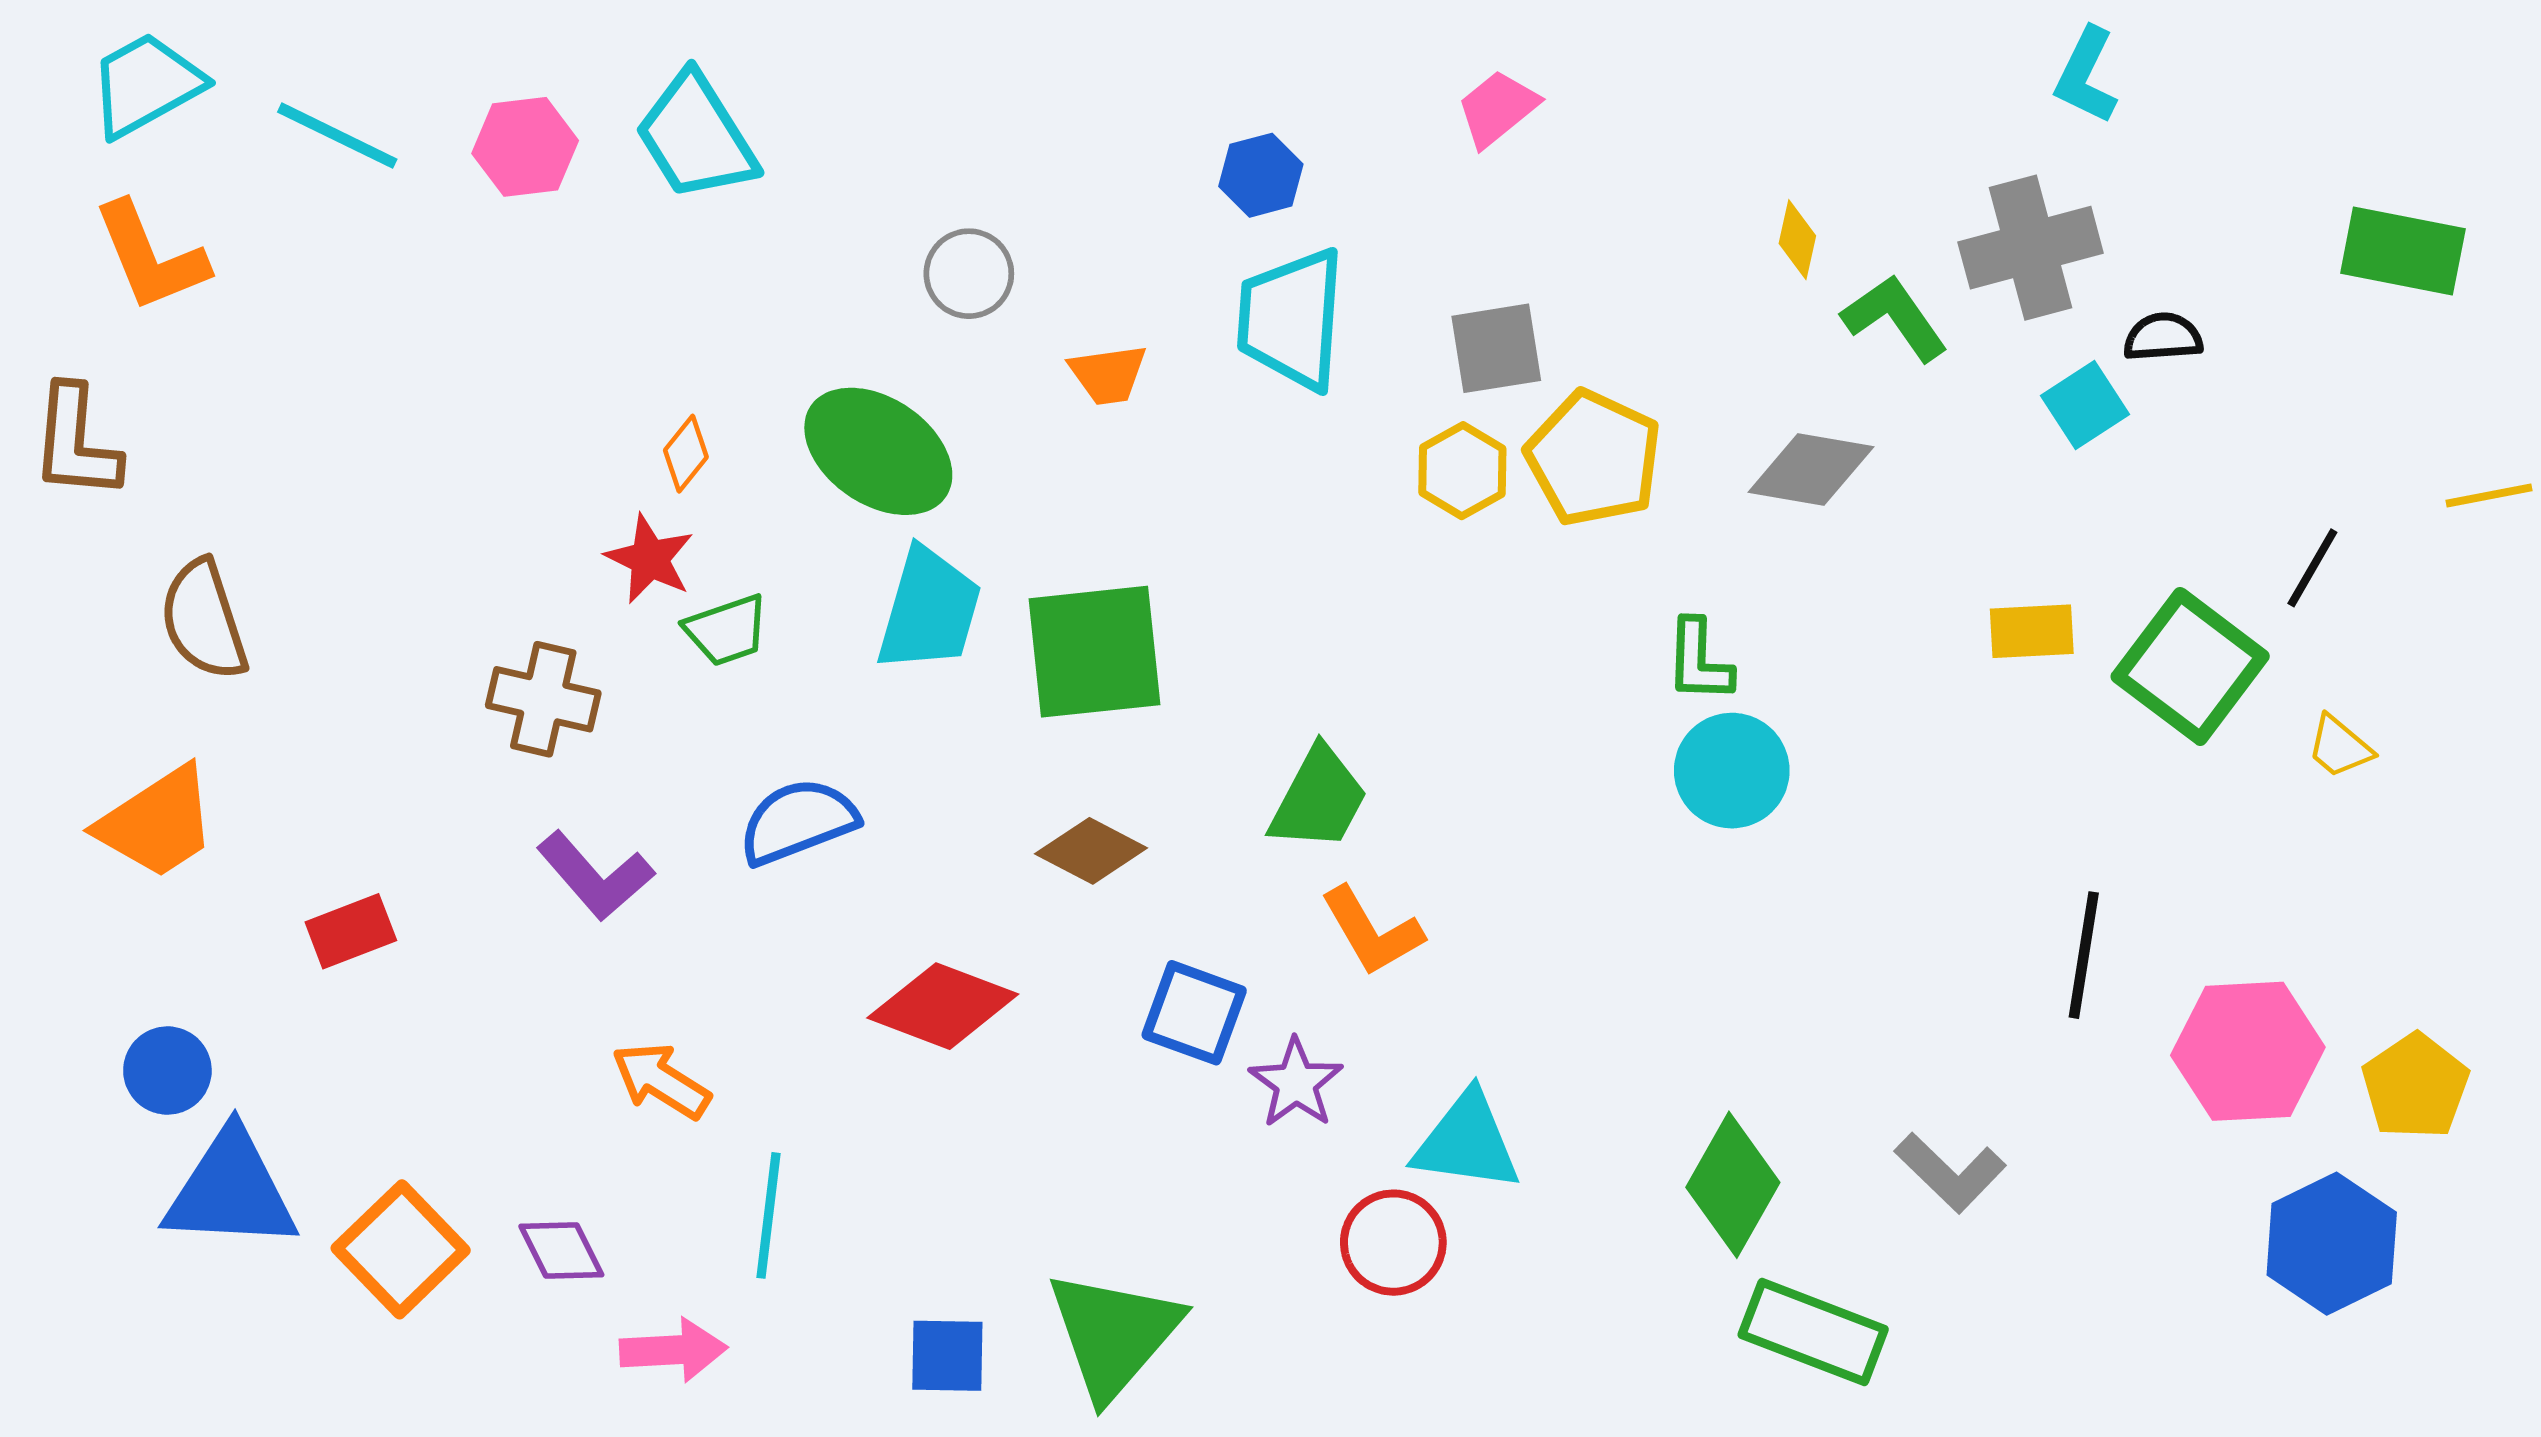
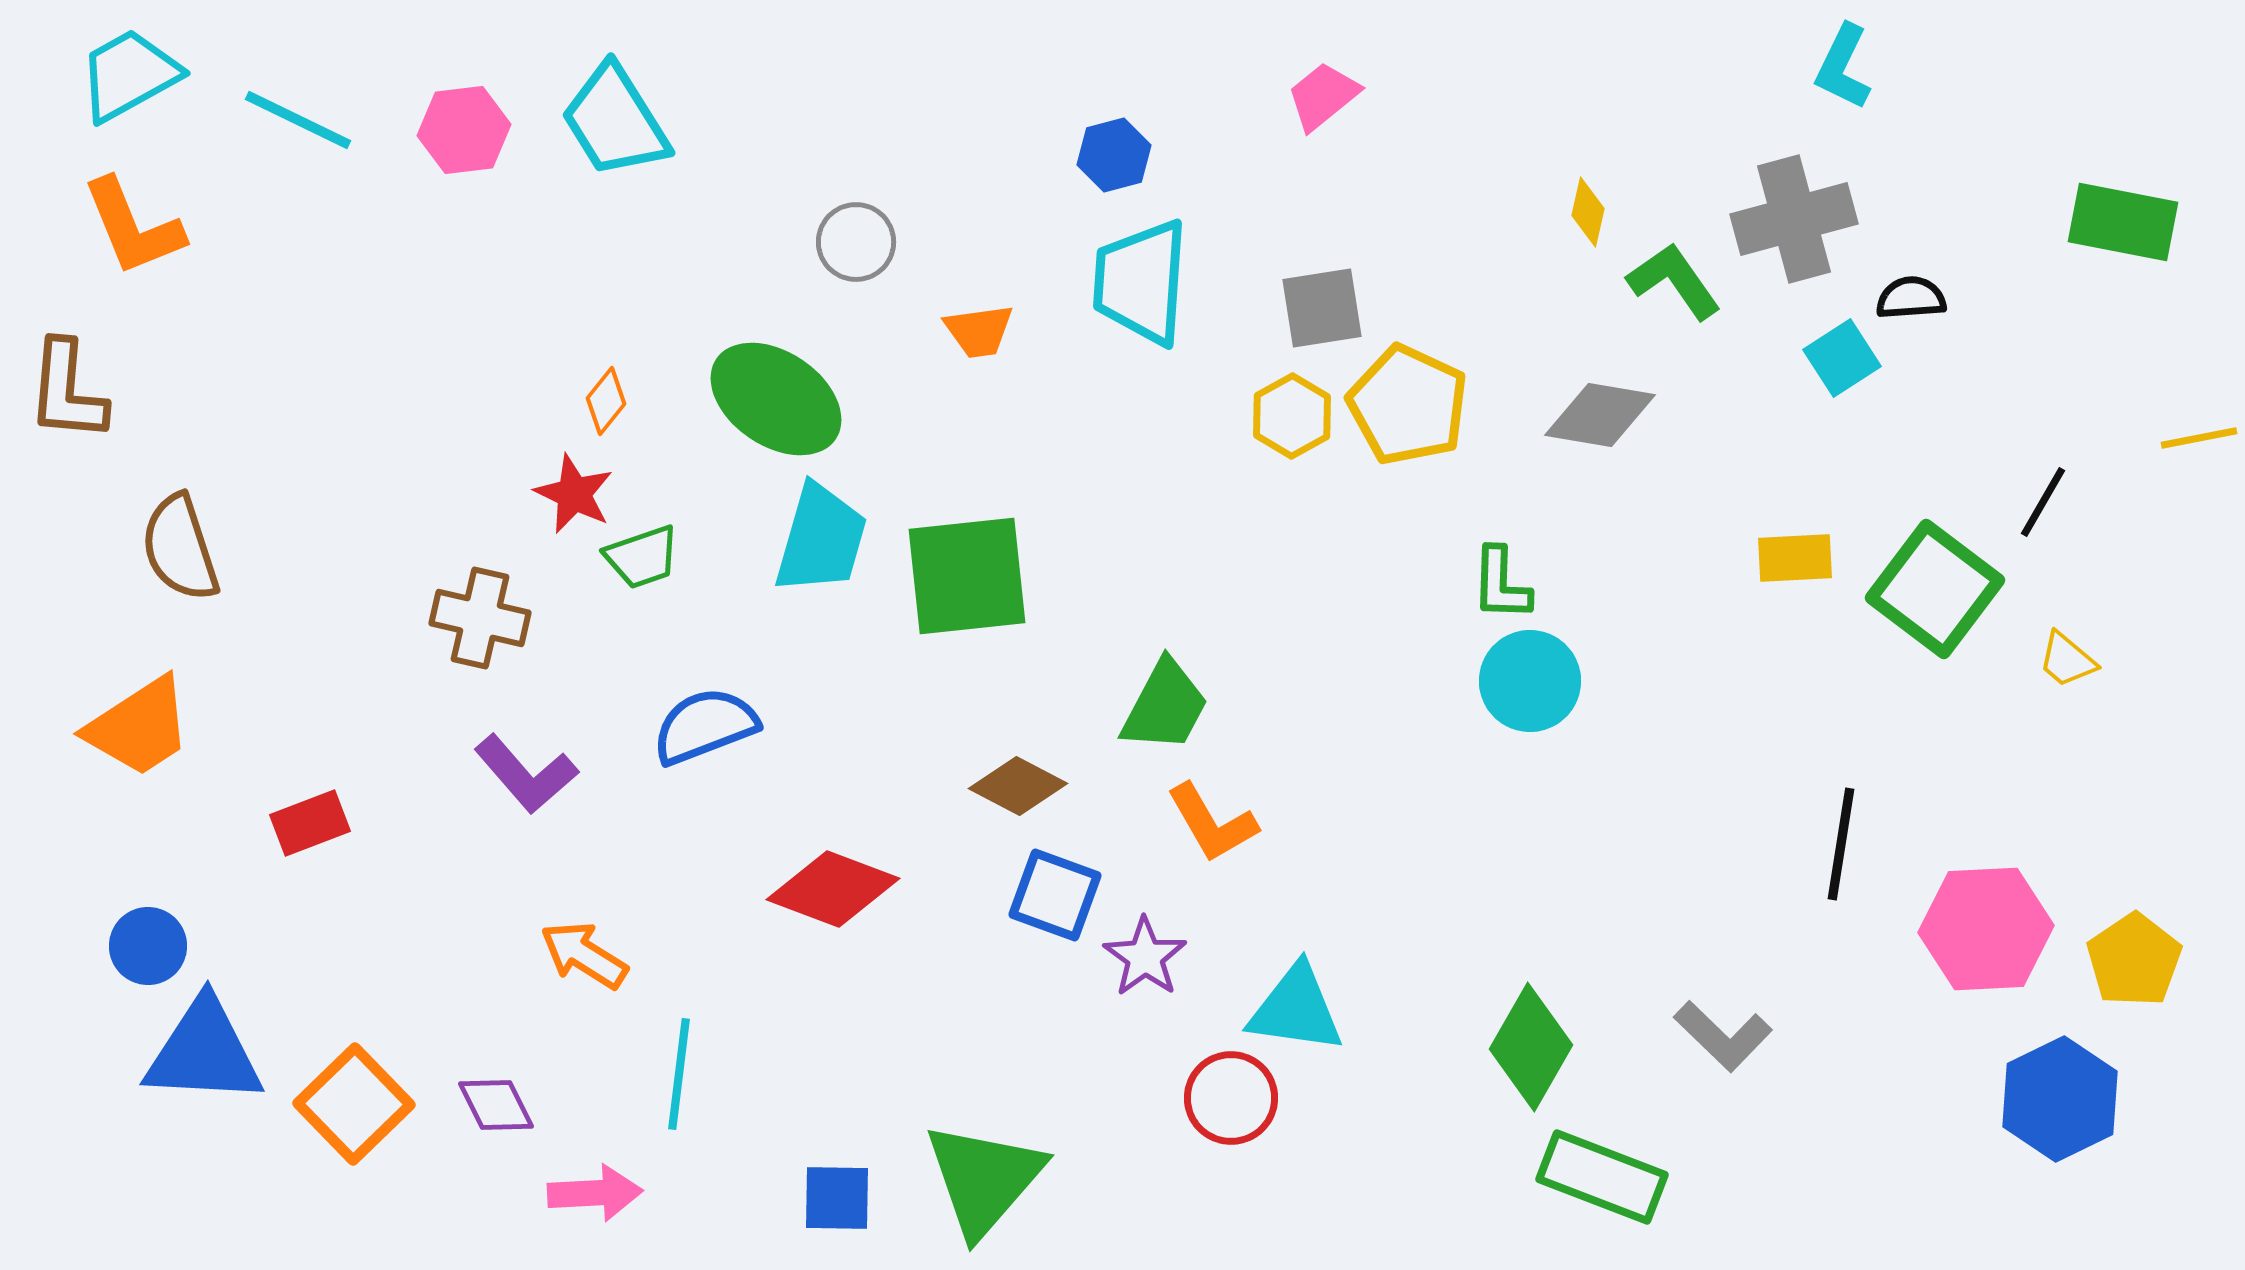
brown diamond: (1091, 851) -> (1018, 786), moved

